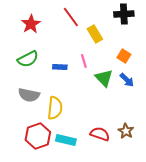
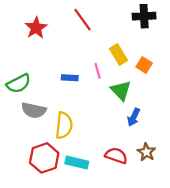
yellow rectangle: (95, 34) -> (119, 54), moved
green semicircle: (28, 59) -> (19, 84), moved
blue arrow: (127, 80) -> (134, 117), moved, turned 70

